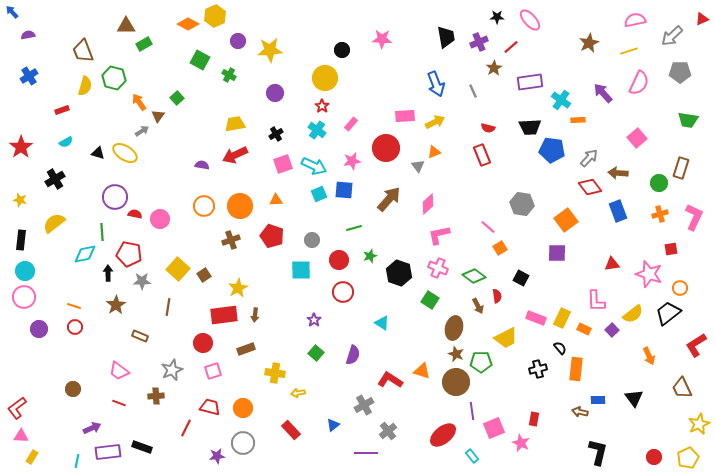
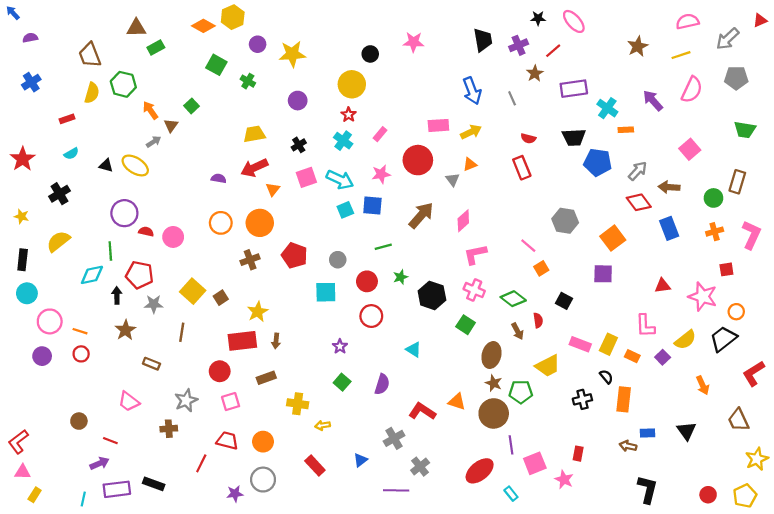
orange triangle: (276, 200) -> (273, 189), moved, turned -48
pink circle: (24, 297) -> (50, 321), moved
red line: (119, 403) -> (110, 441), moved

